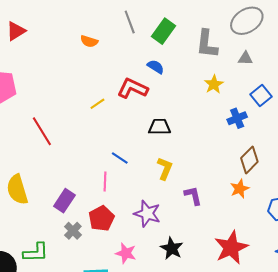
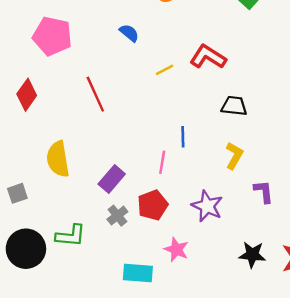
blue semicircle: (156, 67) -> (129, 33), moved
blue line: (120, 158) -> (183, 137), turned 48
black star: (172, 248) -> (252, 255), moved, turned -30

